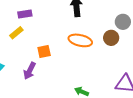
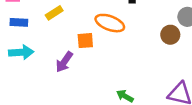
orange ellipse: (80, 40) -> (110, 23), moved

